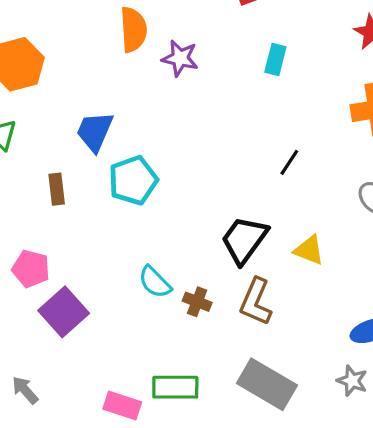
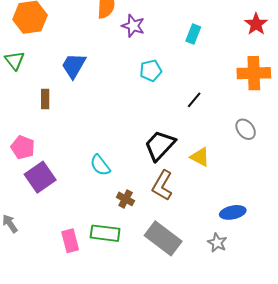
cyan pentagon: (133, 180) -> (151, 71), moved, size x0.7
brown cross: (197, 302) -> (126, 199), moved
pink rectangle: (122, 405) -> (70, 241), turned 50

